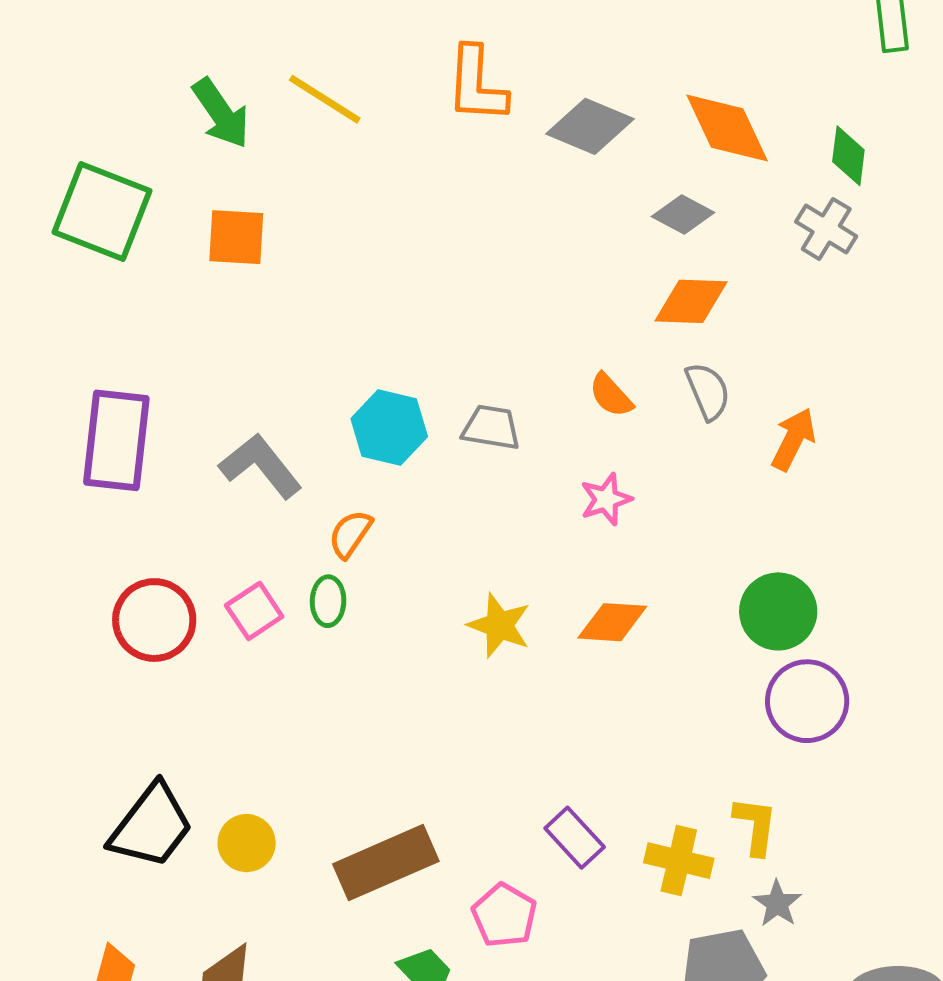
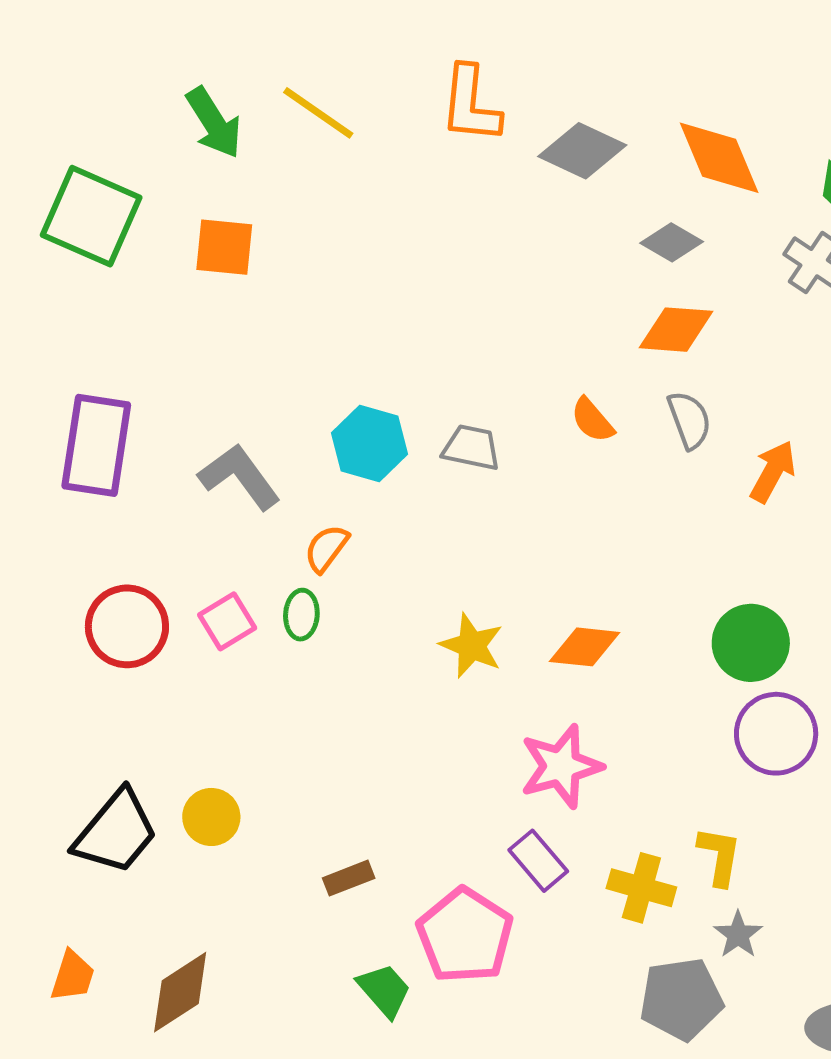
pink star: (606, 499) -> (561, 766), moved, size x1.6
yellow circle: (247, 843) -> (211, 817), moved
brown rectangle: (386, 863) -> (349, 878), size x0.5
pink pentagon: (504, 915) -> (465, 936), size x1.5

